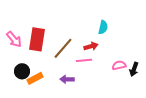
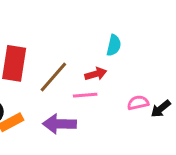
black arrow: (134, 69) -> (161, 109), turned 32
purple arrow: (67, 79) -> (59, 124), size x1.5

